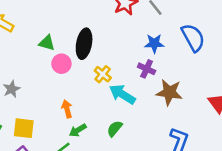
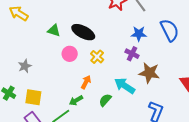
black ellipse: (84, 44) -> (83, 32), turned -75
pink circle: (61, 64) -> (70, 54), moved
cyan arrow: (122, 94) -> (125, 86), moved
orange arrow: (67, 109) -> (86, 82), moved, turned 40

